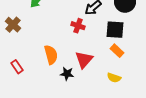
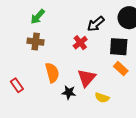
brown cross: (13, 25) -> (36, 42), moved, turned -35
red cross: (78, 26) -> (80, 43), turned 32
yellow semicircle: (114, 78) -> (102, 98), moved

